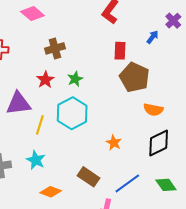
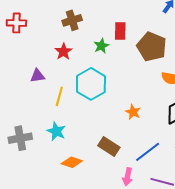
red rectangle: (120, 51) -> (120, 31), moved
green star: (75, 79) -> (101, 46), moved
purple triangle: (18, 103) -> (38, 76), size x0.6

